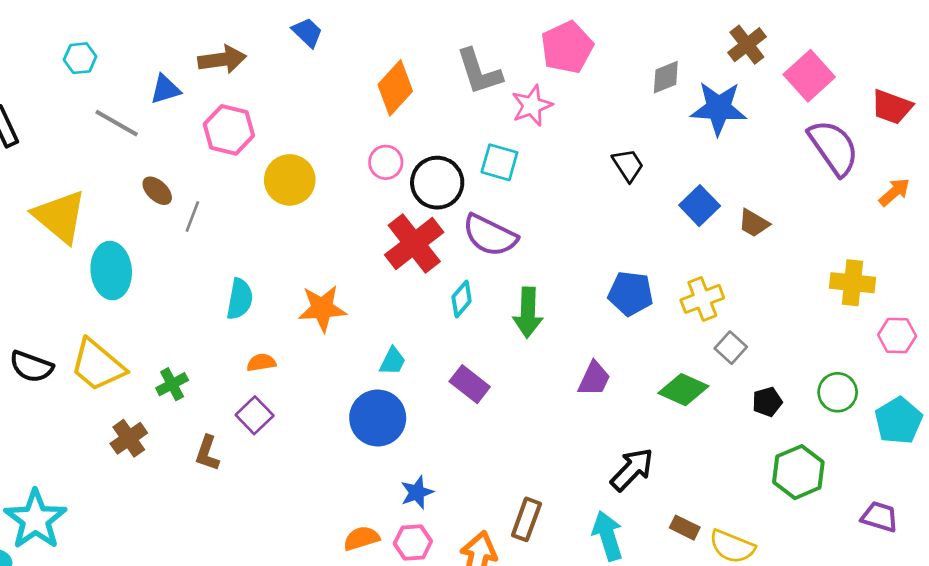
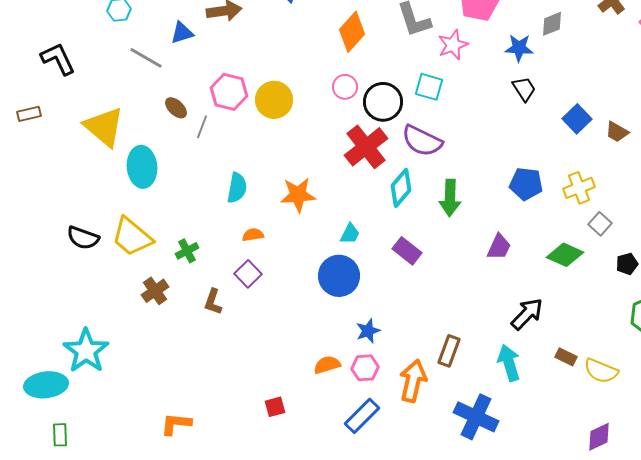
blue star: (719, 108) -> (519, 48), moved, size x0.7
pink hexagon: (229, 130) -> (229, 92), moved
cyan diamond: (462, 299) -> (401, 188), size x1.4

